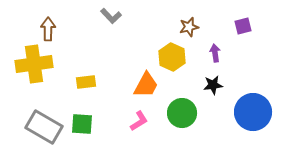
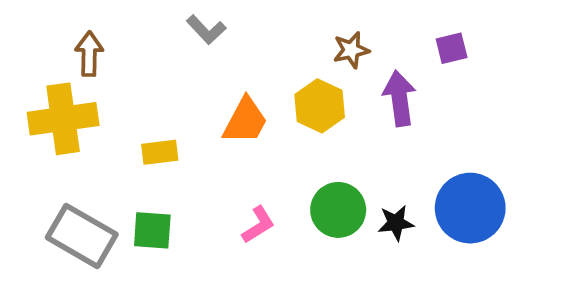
purple arrow: (215, 53) -> (400, 98), size x1.6
orange trapezoid: (146, 85) -> (245, 121), moved
black star: (213, 85) -> (396, 223), moved

